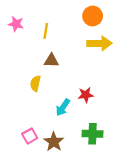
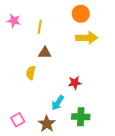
cyan arrow: (63, 107) -> (58, 103), moved
pink square: (30, 136) -> (18, 120), moved

